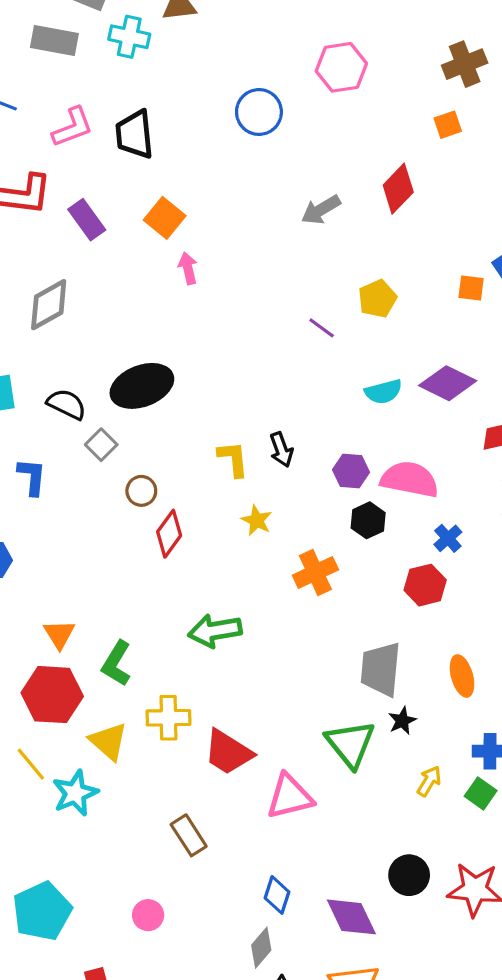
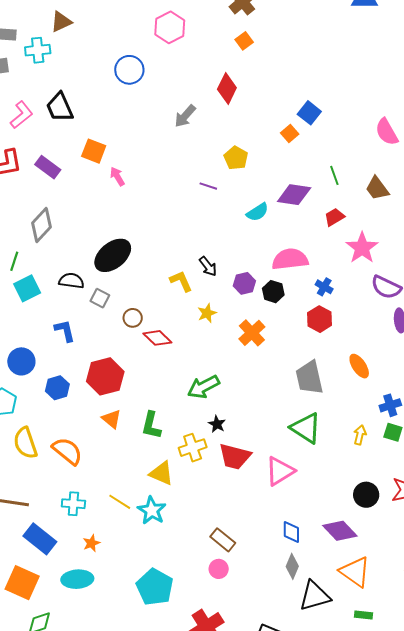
orange square: (471, 288) -> (290, 133), turned -30
purple hexagon: (351, 471) -> (244, 283), moved
yellow star: (257, 520) -> (207, 313), turned -30
red diamond: (169, 534) -> (157, 338), turned -64
red hexagon: (52, 695) -> (105, 376), moved
black star: (402, 721) -> (217, 424), moved
brown rectangle: (189, 835) -> (223, 540), moved

